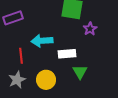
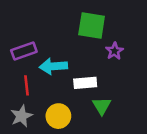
purple rectangle: (13, 18) -> (24, 51), moved

